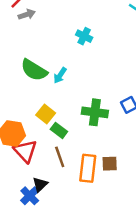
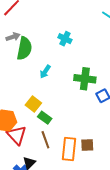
gray arrow: (27, 14) -> (13, 37), moved
green semicircle: (34, 70) -> (24, 48), moved, turned -110
green cross: (95, 112) -> (85, 79), moved

